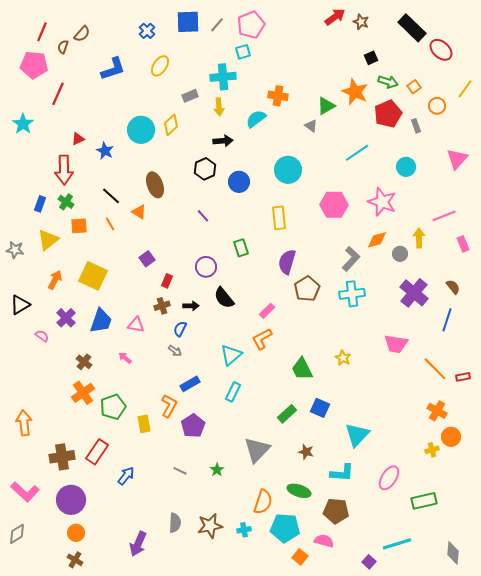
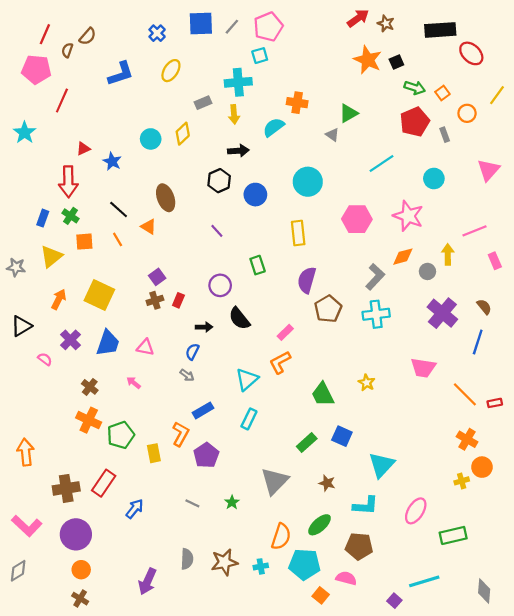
black rectangle: (412, 28) -> (440, 30), turned -48
orange star: (355, 92) -> (368, 60), moved
cyan circle: (141, 130) -> (151, 139), size x0.7
brown cross: (162, 306) -> (155, 300), moved
orange cross: (83, 393) -> (89, 420), turned -30
green ellipse: (299, 491) -> (320, 525), turned -60

